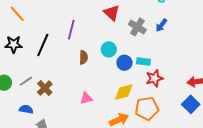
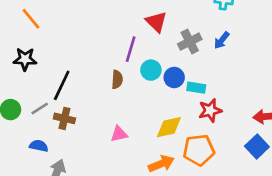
gray cross: (137, 27) -> (190, 42), turned 30
purple line: (71, 30) -> (131, 49), moved
black line: (43, 45) -> (62, 85), moved
blue circle: (124, 63) -> (174, 77), moved
brown cross: (45, 88) -> (64, 118), turned -35

